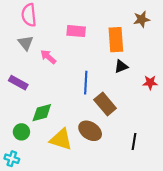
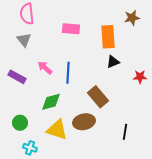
pink arrow: (48, 57) -> (45, 68), moved
blue line: (86, 83) -> (68, 73), moved
green diamond: (42, 113) -> (51, 102), moved
brown ellipse: (90, 131) -> (84, 122), turned -45
cyan cross: (12, 159) -> (30, 148), moved

